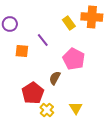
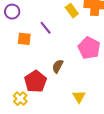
pink pentagon: (74, 59) -> (89, 48), moved
yellow cross: (47, 110) -> (20, 99), moved

